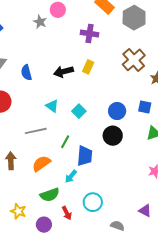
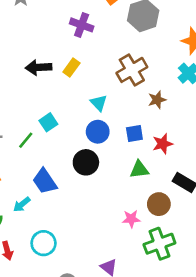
cyan triangle: (52, 106) -> (99, 103), moved
blue square: (145, 107) -> (134, 133), turned -32
green line: (65, 142) -> (26, 140), moved
blue trapezoid: (85, 156) -> (45, 181), turned 130

